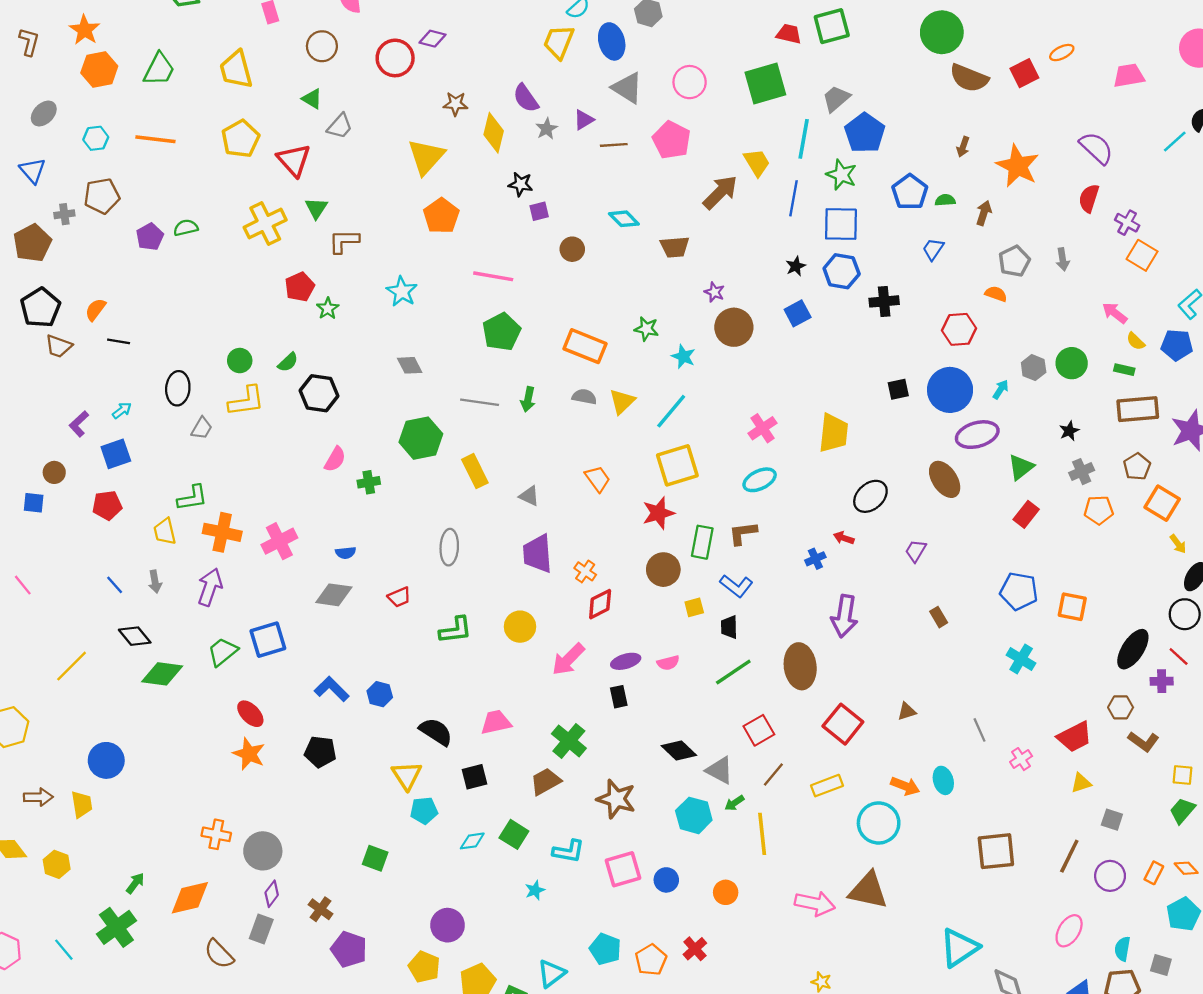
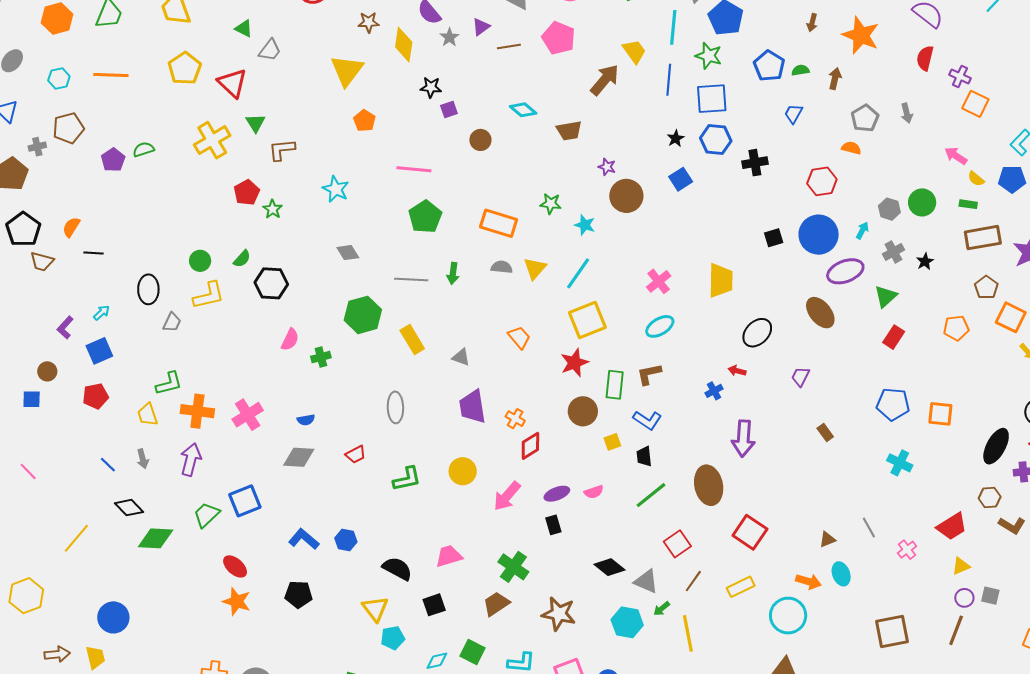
orange pentagon: (441, 216) -> (364, 121), size x0.7
gray cross: (1082, 472) -> (893, 252), moved
brown triangle: (907, 711) -> (827, 540), moved
purple circle: (1110, 876) -> (964, 598), moved, size x0.7

